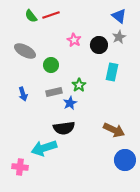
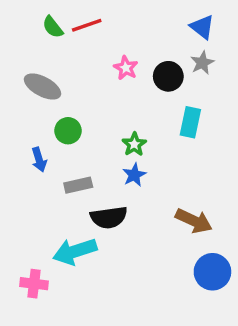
green circle: (51, 65) -> (68, 131), moved
gray rectangle: (54, 92) -> (78, 185), moved
blue star: (70, 103) -> (134, 175), moved

